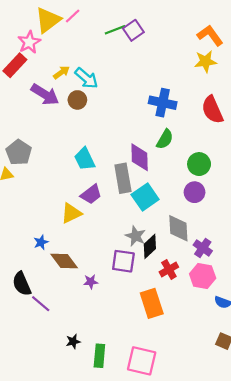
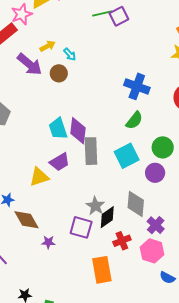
cyan arrow: (86, 78) -> (70, 54), size x0.6
purple diamond: (140, 157) -> (78, 131), moved
cyan square: (145, 197) -> (127, 156), moved

